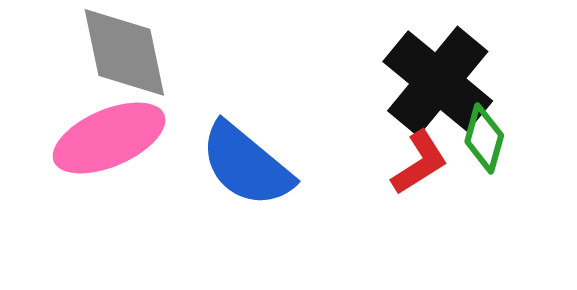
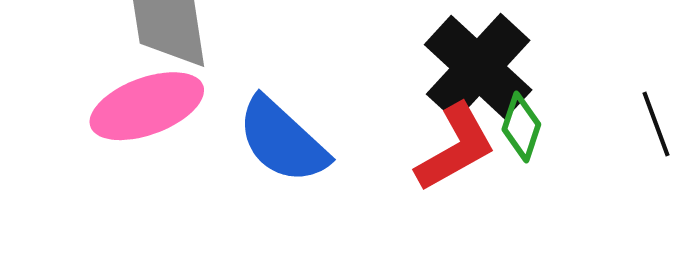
red L-shape: (419, 163) -> (455, 148), size x1.4

